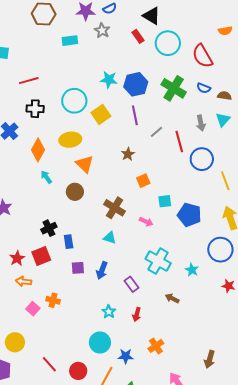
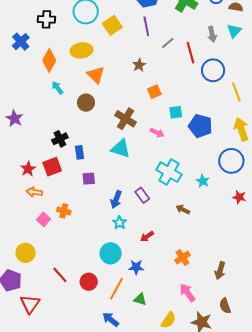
cyan triangle: (110, 238) -> (121, 149), size x1.5
blue arrow: (102, 271) -> (116, 200), moved
red arrow: (137, 314) -> (147, 236), moved, turned 40
orange cross: (156, 346) -> (182, 257), moved

